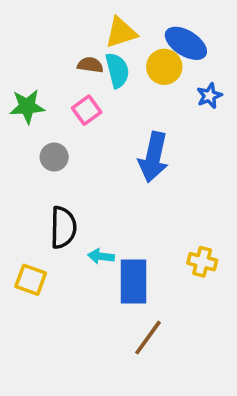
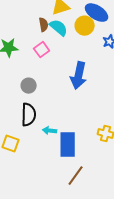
brown semicircle: (90, 65) -> (44, 25), turned 72
cyan semicircle: (117, 70) -> (59, 28), turned -36
gray circle: (54, 157) -> (29, 86), moved

